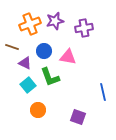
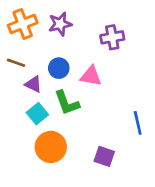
purple star: (55, 21) -> (60, 24), moved
orange cross: (30, 24) -> (23, 24), moved
orange circle: (38, 110) -> (51, 147), size x1.5

